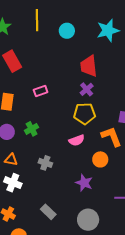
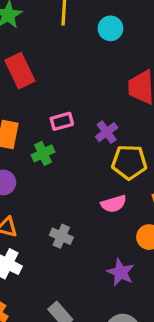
purple cross: (87, 89) -> (107, 132), moved
green cross: (32, 129) -> (43, 153), moved

